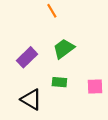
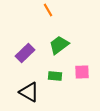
pink square: (95, 86) -> (82, 72), moved

